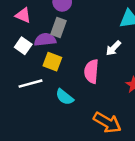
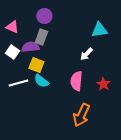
pink semicircle: (91, 71) -> (76, 81), moved
cyan semicircle: (65, 97) -> (41, 81), moved
orange arrow: (107, 123) -> (81, 115), turned 85

